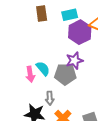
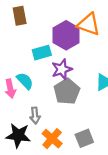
cyan rectangle: (70, 15) -> (42, 53), moved
gray pentagon: (65, 74) -> (67, 91), moved, turned -30

